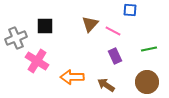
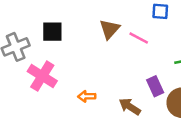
purple rectangle: (115, 56) -> (155, 86), moved
orange arrow: (72, 77) -> (87, 96), size x0.6

